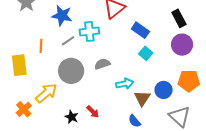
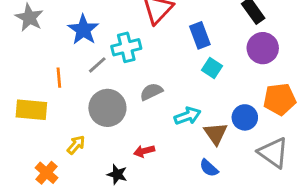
blue star: (62, 16) -> (83, 30), turned 30
blue rectangle: (140, 30) -> (200, 35), turned 42
yellow rectangle: (19, 65) -> (31, 110), turned -70
yellow arrow: (46, 93) -> (76, 145), size x0.6
red arrow: (93, 112) -> (144, 151), moved, turned 128

